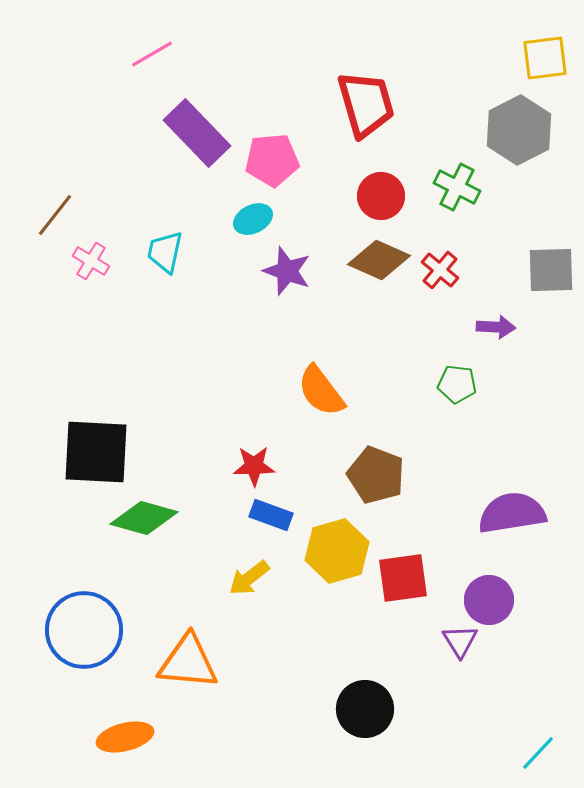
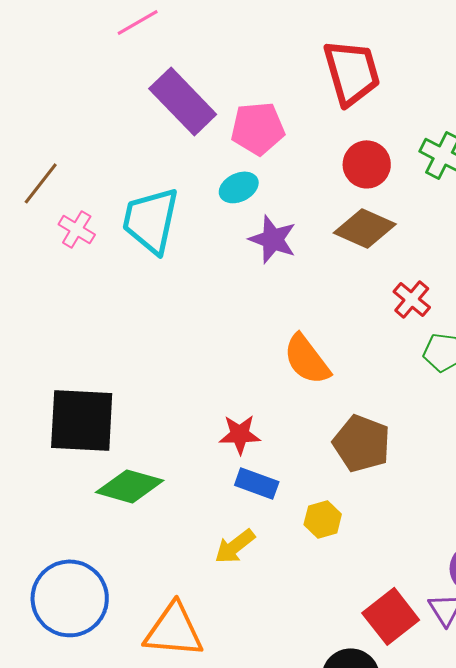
cyan trapezoid: (165, 252) -> (151, 220), size x1.6
red cross: (440, 270) -> (412, 299), moved
yellow hexagon: (337, 551) -> (323, 519), size x0.6
red square: (403, 578) -> (391, 616), moved, turned -30

